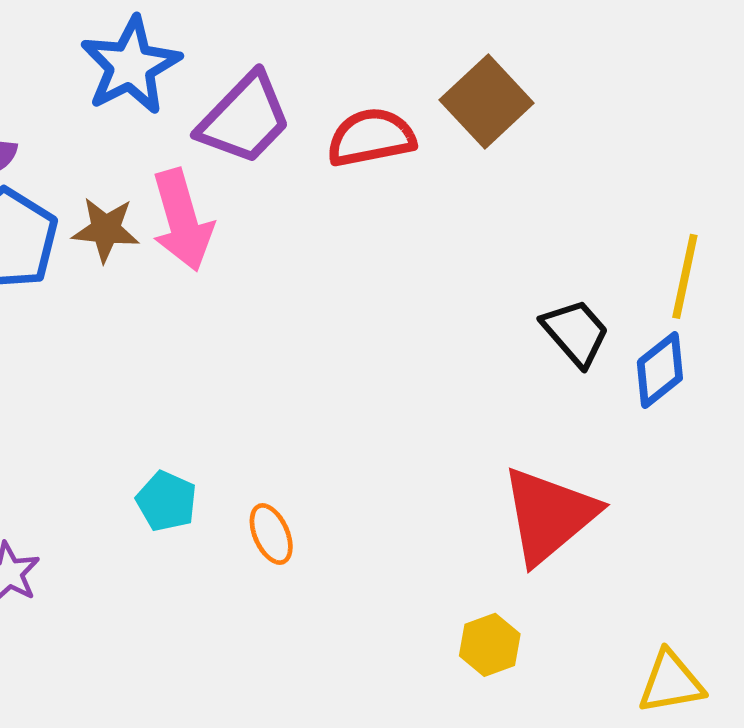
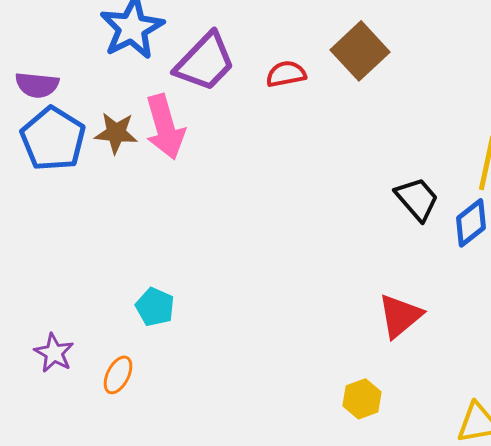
red semicircle: (371, 137) -> (286, 74), size x0.7
red triangle: (549, 515) -> (400, 316), size x0.7
orange ellipse: (271, 534) -> (118, 375), moved, turned 51

